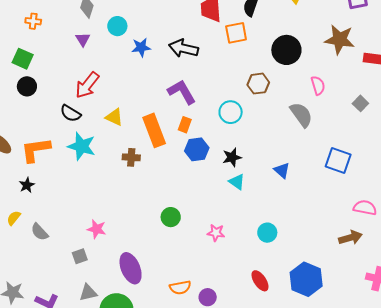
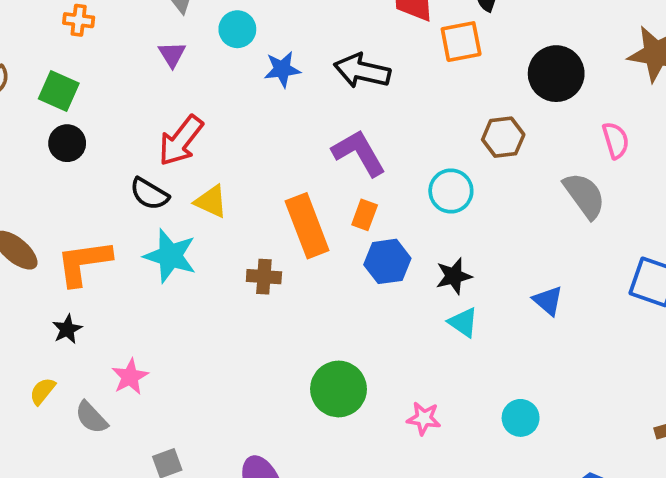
yellow triangle: (114, 117) -> (211, 201), moved
green circle: (171, 217) -> (339, 389), size x1.5
pink star: (97, 229) -> (130, 377), moved, turned 30

